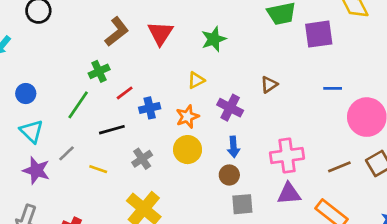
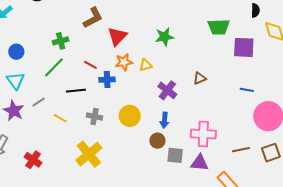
red triangle: (160, 33) -> (117, 36), moved
green cross: (99, 71) -> (61, 41), moved
red line: (125, 93) -> (90, 65), turned 56
orange star: (187, 117) -> (124, 62), moved
gray cross: (142, 159) -> (94, 116), turned 35
gray square: (242, 204) -> (175, 155), moved

